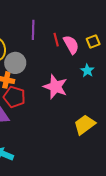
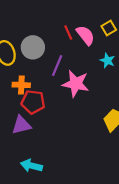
purple line: (33, 30) -> (57, 66), moved, turned 30
gray circle: (15, 63) -> (33, 47), moved

